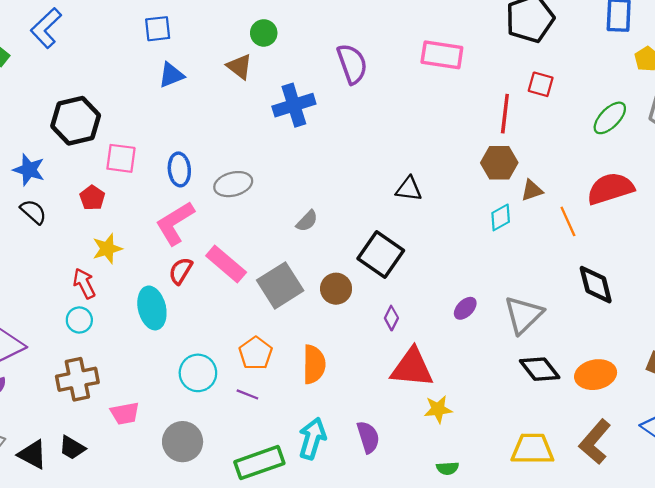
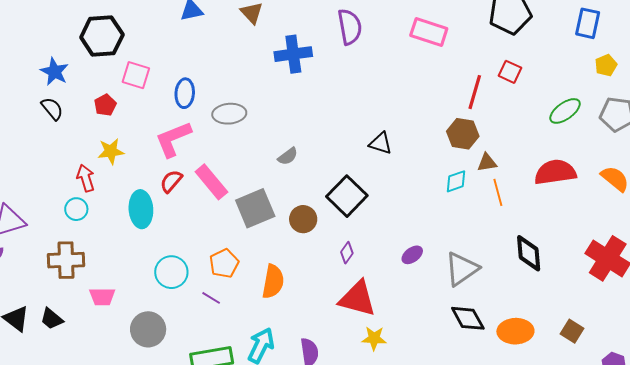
orange line: (568, 221) -> (498, 192), moved

